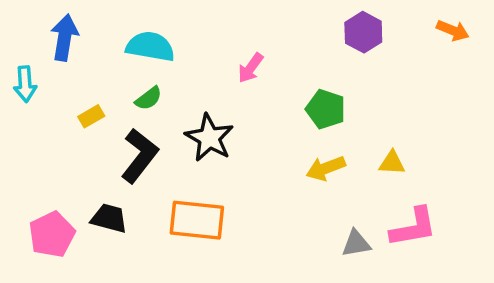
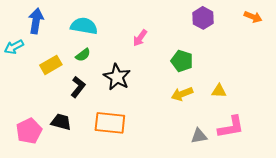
cyan arrow: (25, 84) -> (14, 47), turned 66
yellow rectangle: (91, 116) -> (51, 65), size x1.5
black L-shape: (140, 156) -> (78, 87), size x0.7

